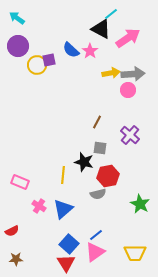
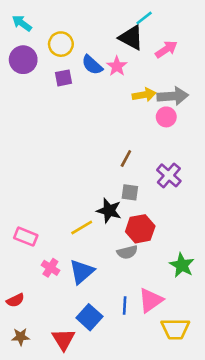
pink arrow: (128, 38) -> (166, 49), size x0.7
yellow circle: (37, 65) -> (61, 44), moved
yellow line: (63, 175) -> (82, 227), turned 54
blue line: (96, 235) -> (125, 306), turned -48
pink triangle: (95, 252) -> (151, 300), moved
red triangle: (66, 263) -> (63, 339), moved

